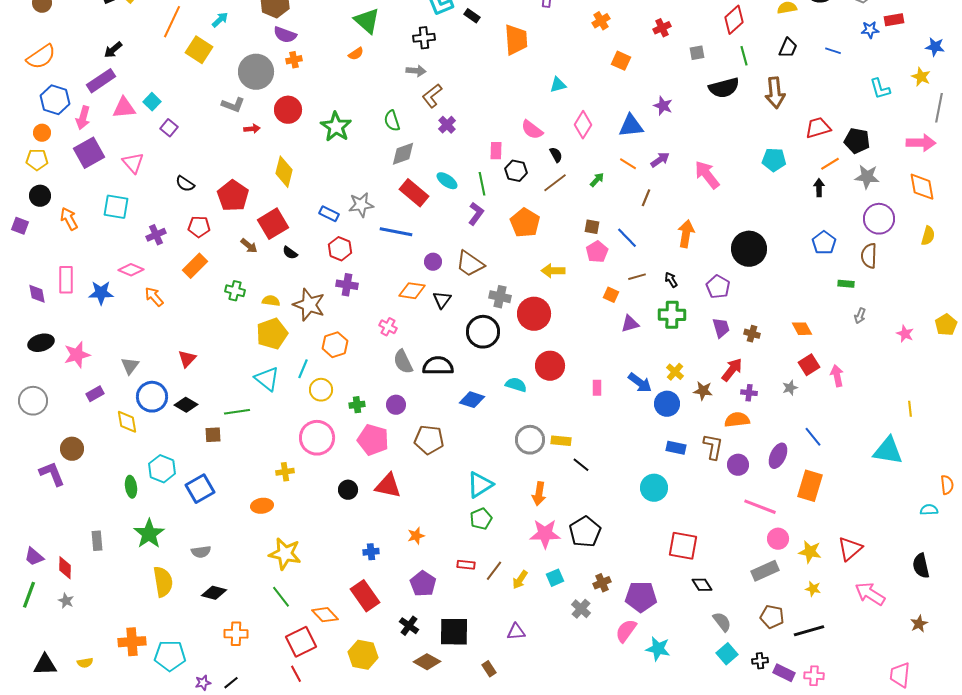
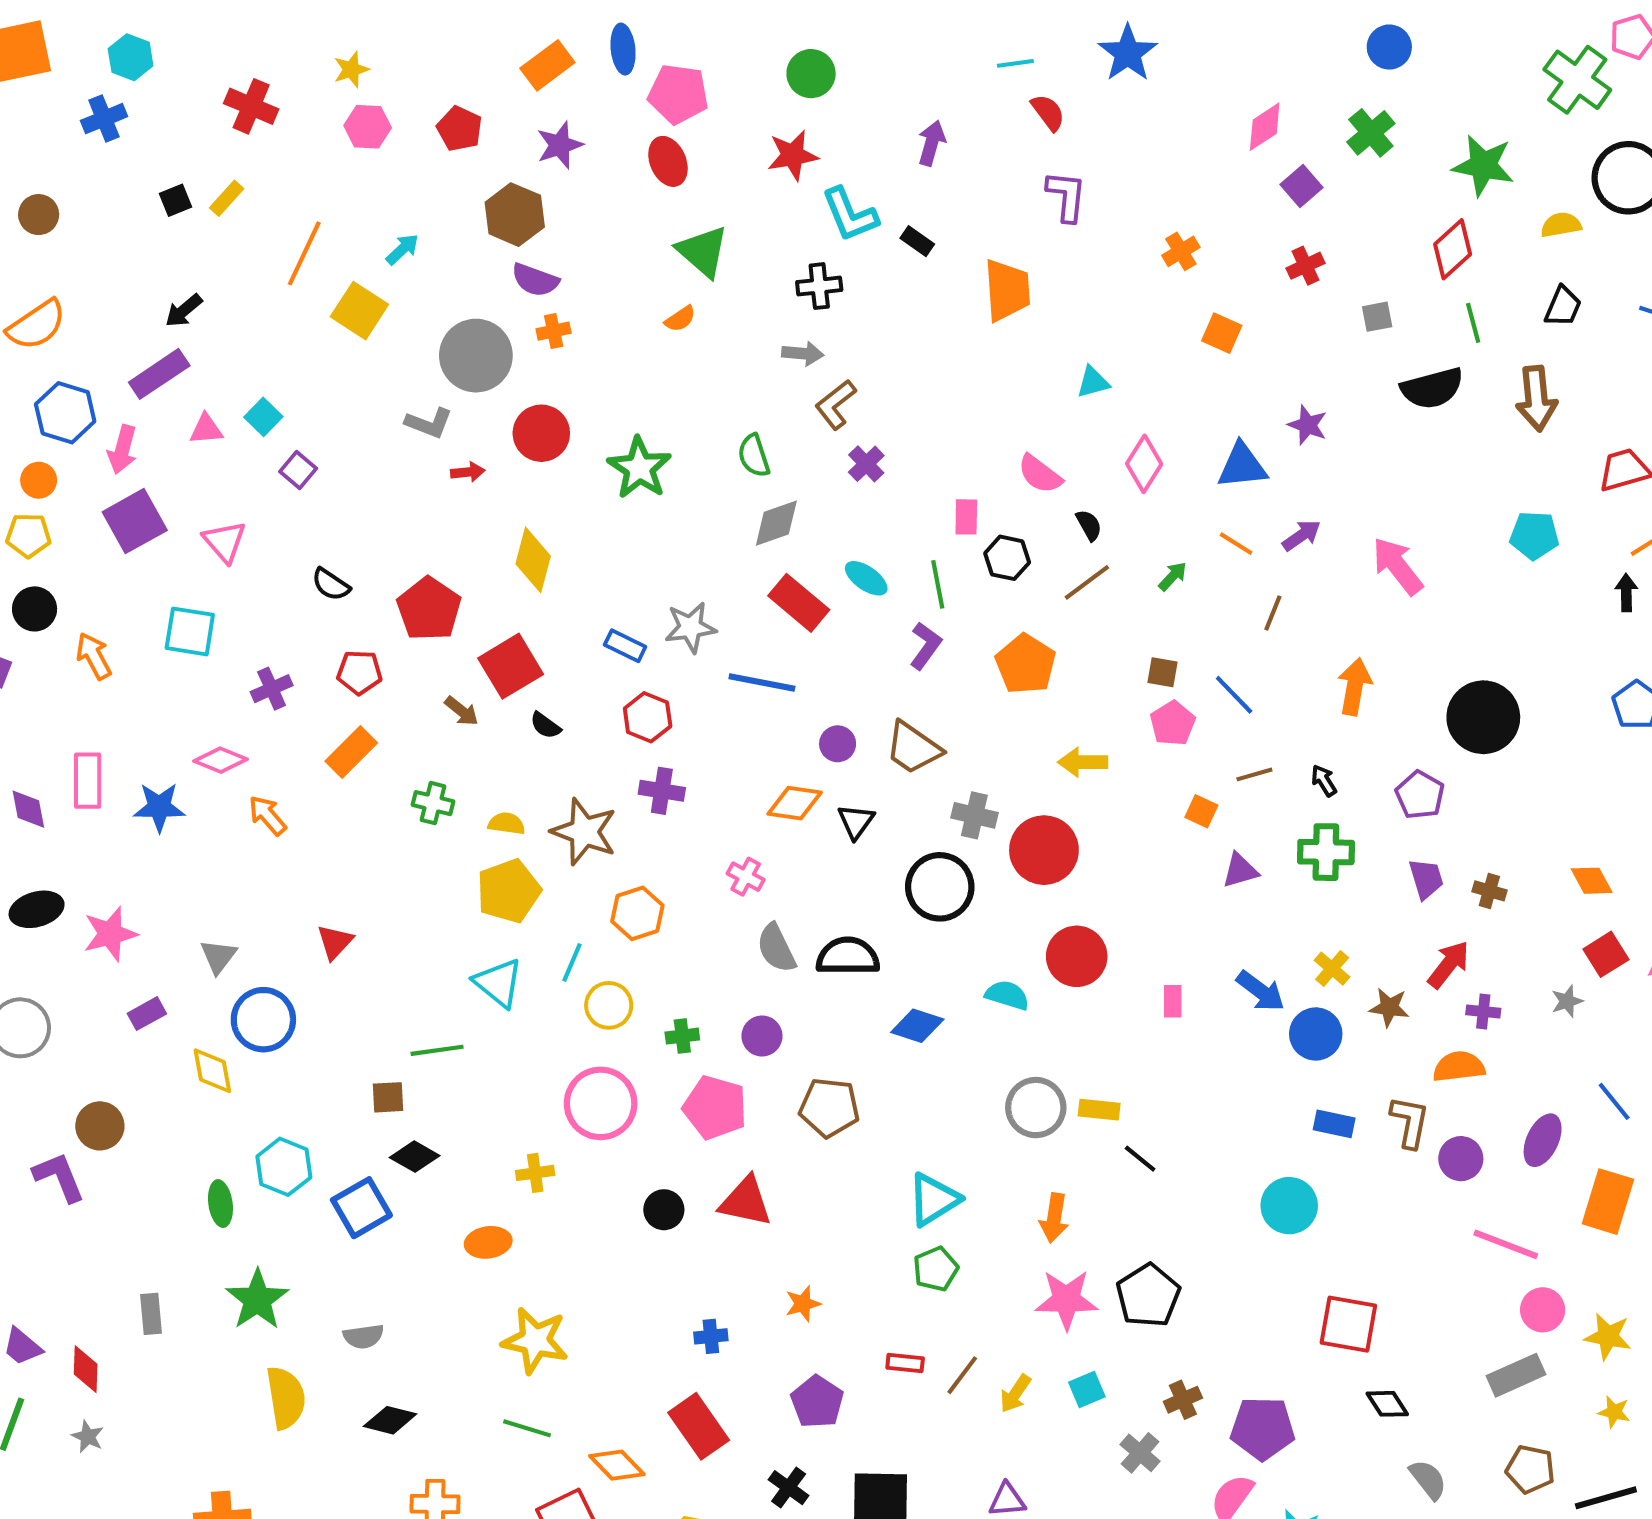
pink triangle: (124, 108) -> (206, 429), size x0.7
black diamond: (186, 405) -> (415, 1157), moved
green line: (281, 597) -> (527, 1428), turned -35

